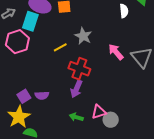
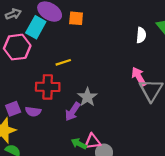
gray star: (83, 36) -> (87, 97), moved
pink arrow: (116, 52) -> (139, 77), moved
red cross: (79, 69) -> (48, 87), moved, turned -30
green arrow: (76, 117) -> (79, 144), moved

